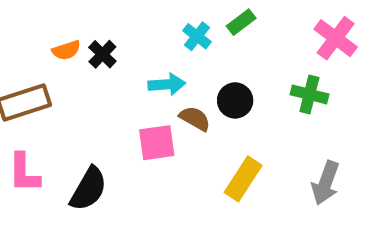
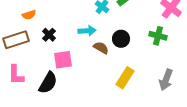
orange semicircle: (66, 50) -> (29, 15), moved
black cross: (102, 54) -> (49, 35), moved
pink square: (157, 143) -> (63, 60), moved

